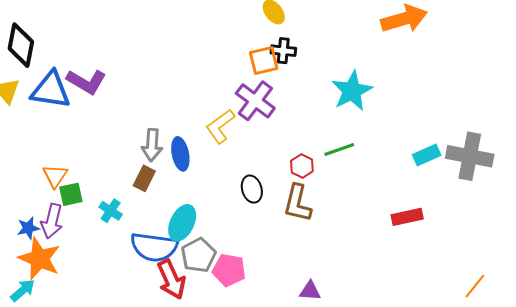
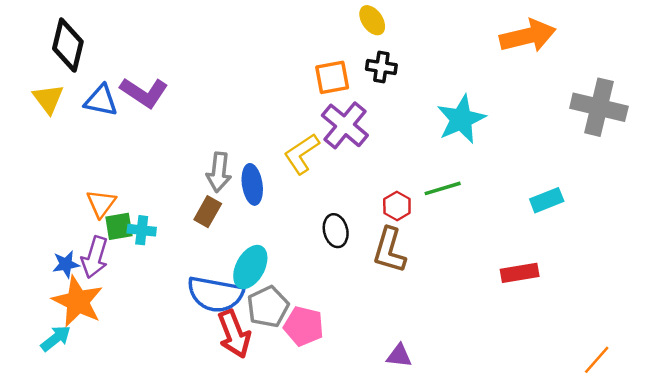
orange square: (264, 60) -> (332, 77), moved
blue triangle: (51, 90) -> (101, 100), size x0.7
gray cross: (470, 156) -> (599, 107), moved
cyan cross: (111, 211) -> (142, 230), moved, turned -30

